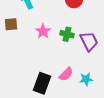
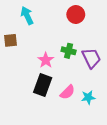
pink star: (43, 31) -> (46, 60), moved
black rectangle: (42, 83) -> (43, 85), moved

